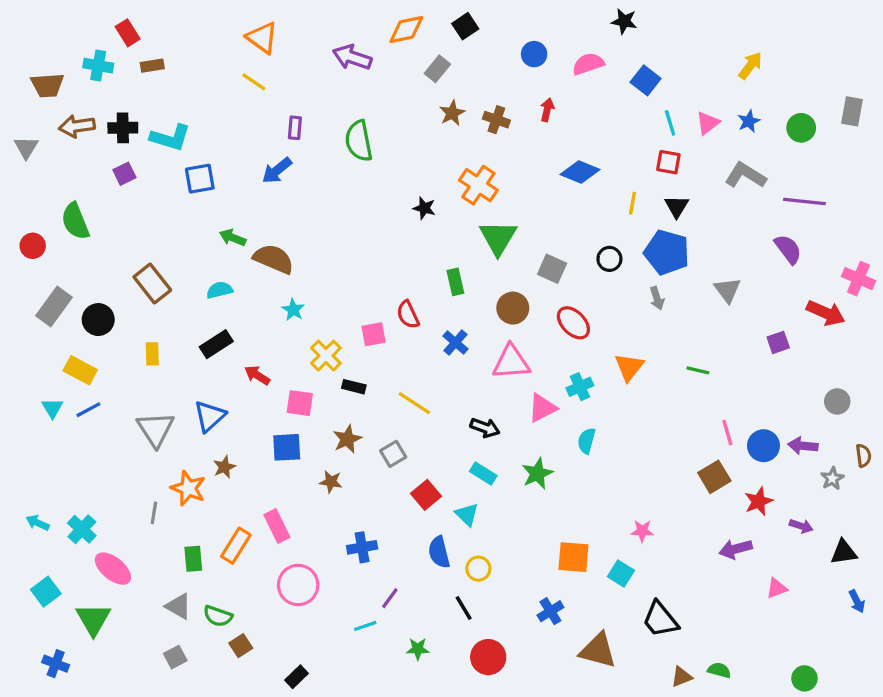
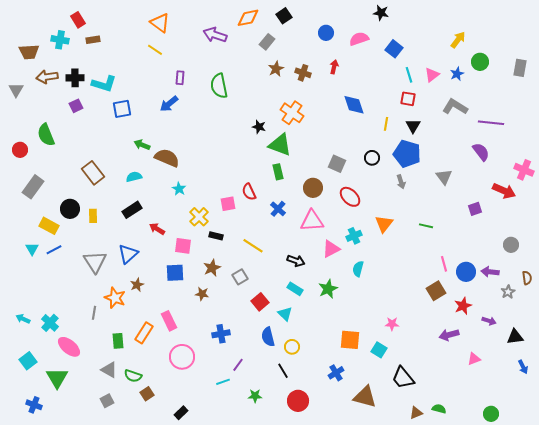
green circle: (801, 128) -> (480, 62), moved
blue diamond: (580, 172) -> (354, 105), turned 50
green triangle: (498, 238) -> (280, 145), moved, turned -40
black circle: (98, 320) -> (70, 209), moved

